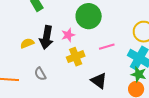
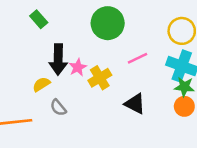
pink star: (68, 35) -> (78, 67), moved
yellow semicircle: (27, 43) -> (41, 84), moved

